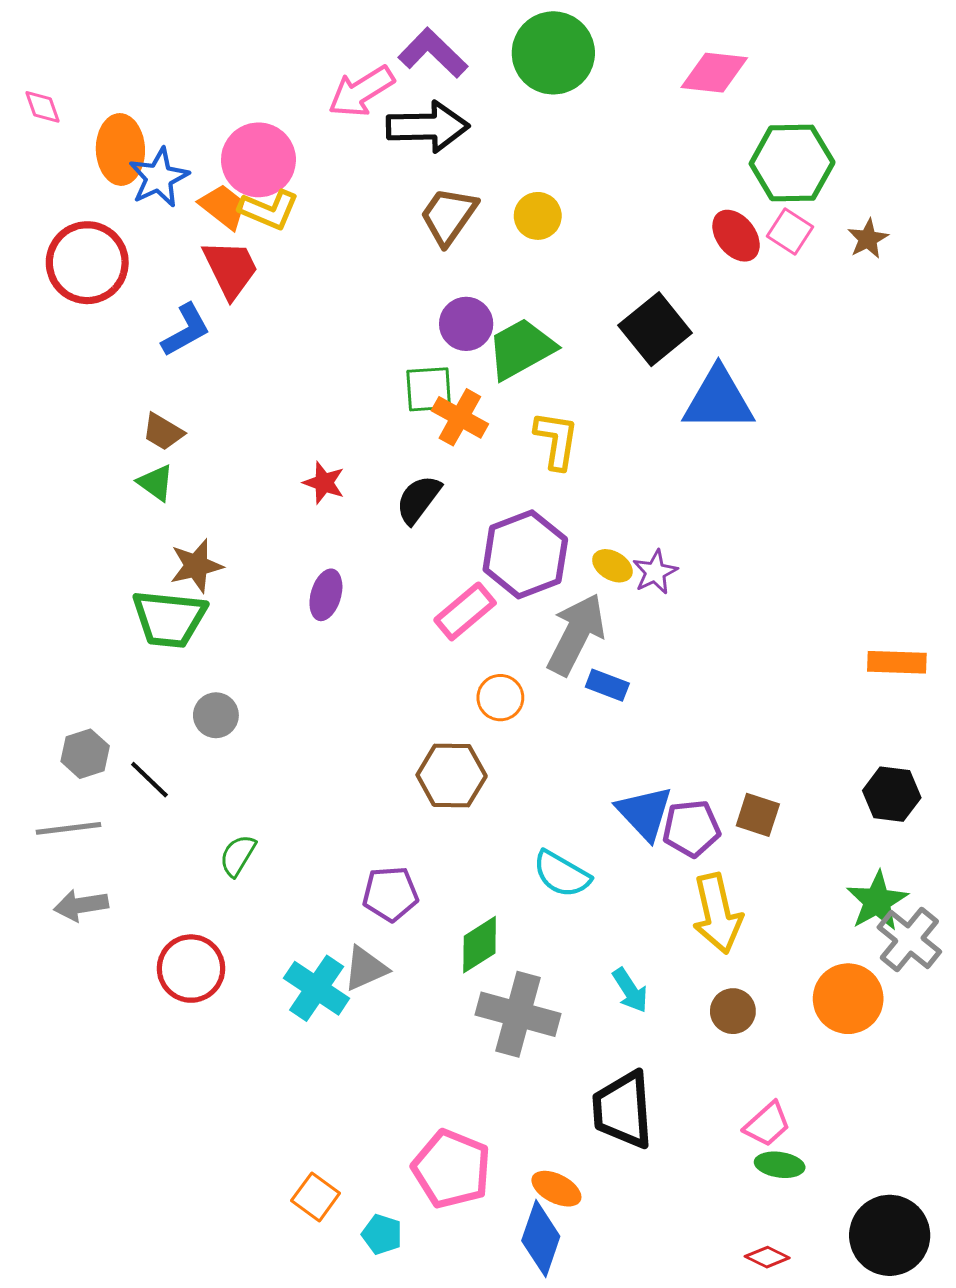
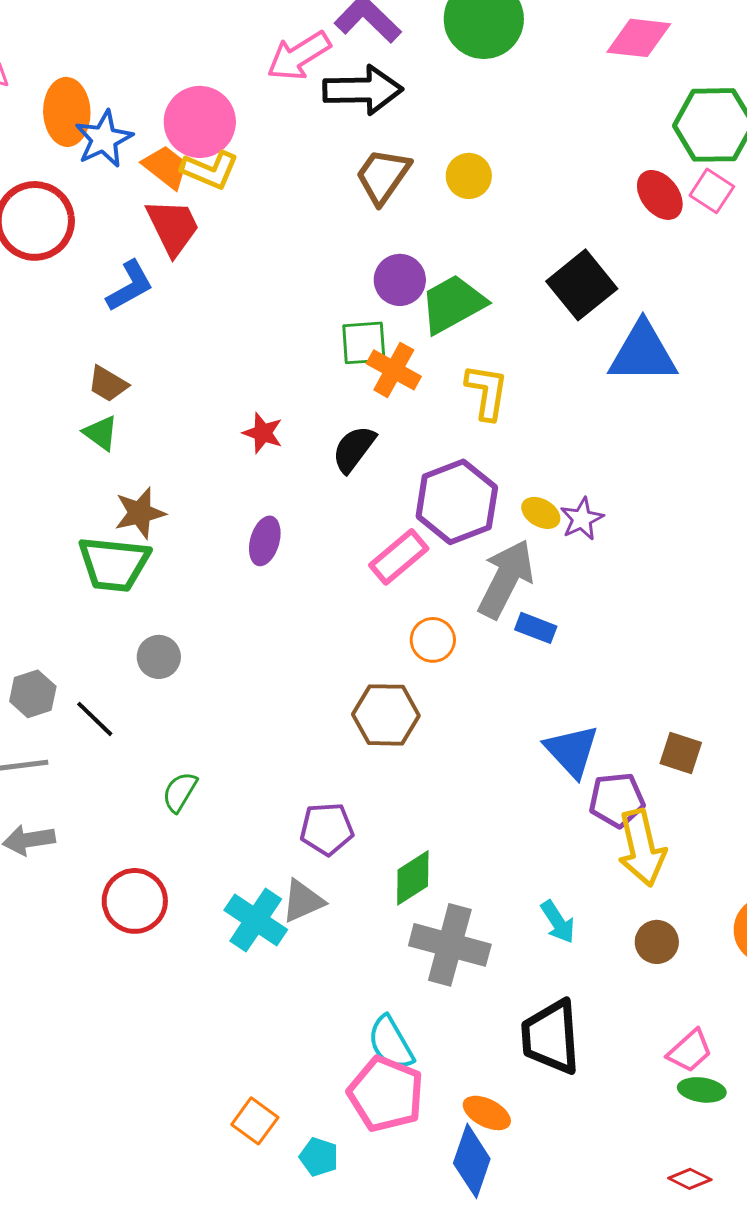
purple pentagon: (691, 828) -> (617, 800), moved
cyan semicircle: (562, 874) -> (391, 1043), moved, turned 30

